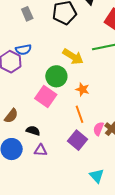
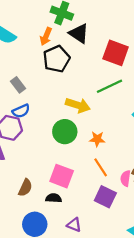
gray rectangle: (27, 14) -> (18, 85), moved
pink square: (46, 97) -> (62, 176), moved
purple triangle: (41, 150) -> (74, 225), moved, turned 32

